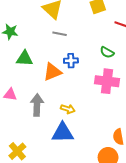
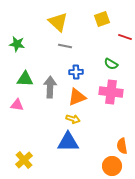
green triangle: (25, 59) -> (25, 79), moved
orange triangle: (52, 72) -> (77, 97), moved
gray arrow: (37, 105) -> (50, 87), moved

